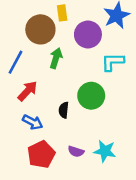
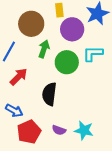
yellow rectangle: (62, 13) -> (59, 10), moved
green circle: (91, 96) -> (67, 62), moved
black semicircle: (64, 110) -> (49, 94), size x1.6
blue arrow: (33, 122) -> (14, 111), moved

